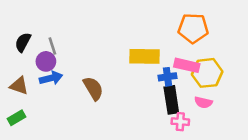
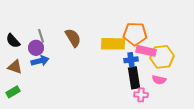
orange pentagon: (193, 28) -> (135, 34), moved
black semicircle: (23, 42) -> (13, 41), moved, turned -70
brown semicircle: (93, 88) -> (73, 38), moved

